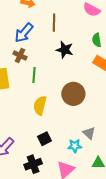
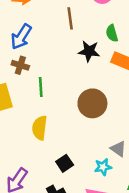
brown line: (54, 23) -> (70, 18), moved
black star: (65, 50) -> (89, 51), moved
yellow semicircle: (40, 105) -> (40, 128), moved

